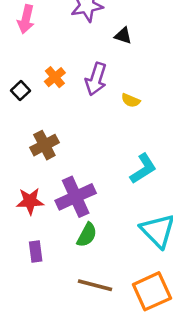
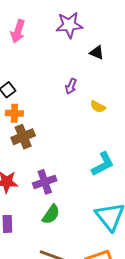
orange cross: (55, 77) -> (14, 113), moved, turned 36
purple arrow: (96, 79) -> (71, 86), size x0.6
purple cross: (76, 197) -> (45, 182), size x0.7

